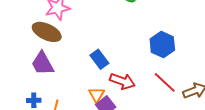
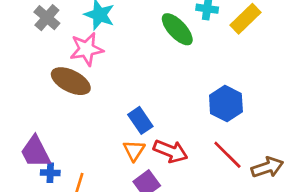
purple trapezoid: (43, 63) -> (36, 152), moved
orange triangle: (97, 95) -> (134, 150), moved

